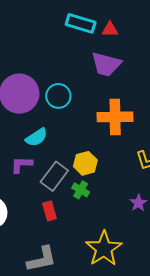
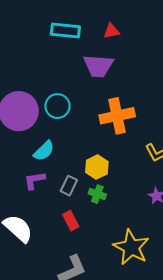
red triangle: (110, 29) -> (112, 31), moved
gray rectangle: (54, 176) -> (69, 186), size x0.7

